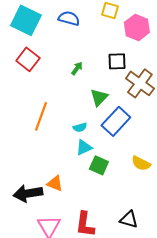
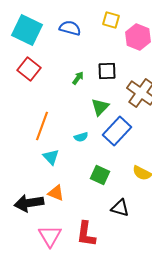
black square: (117, 61) -> (107, 71), moved
cyan triangle: (84, 147) -> (51, 157), moved, turned -48
black triangle: (129, 219) -> (120, 208), moved

